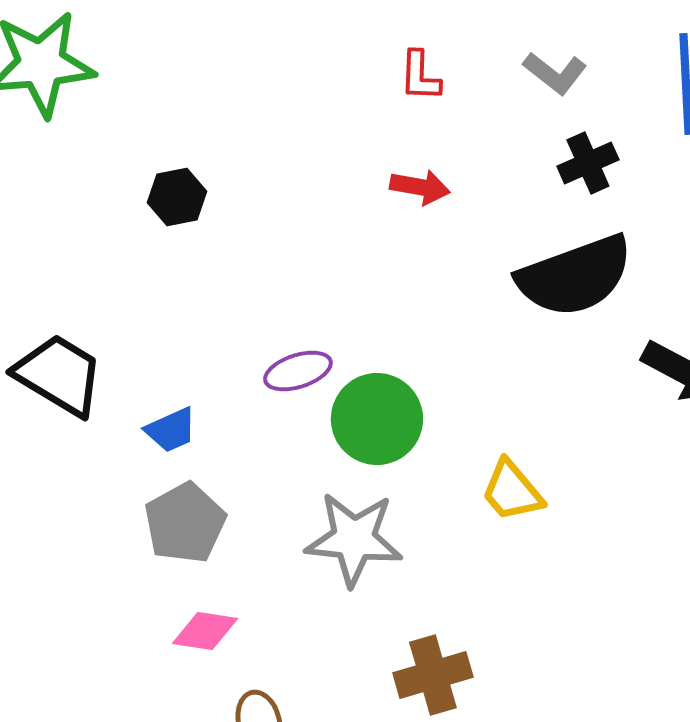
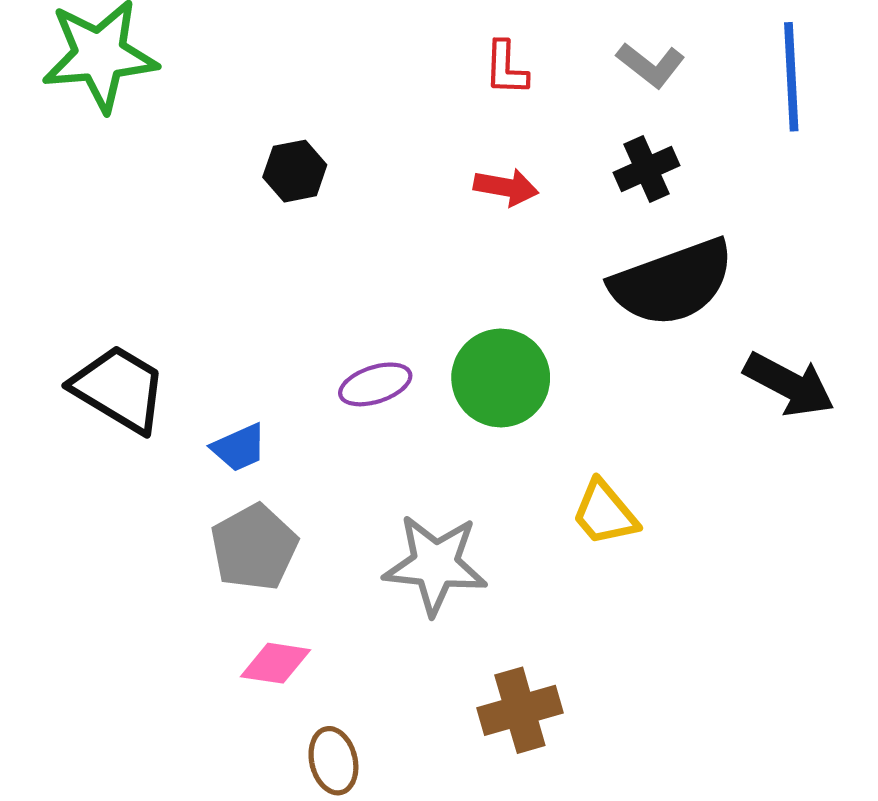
black cross: (588, 163) -> (646, 169), moved
black hexagon: (177, 197) -> (295, 171), moved
green circle: (377, 419) -> (501, 378), moved

